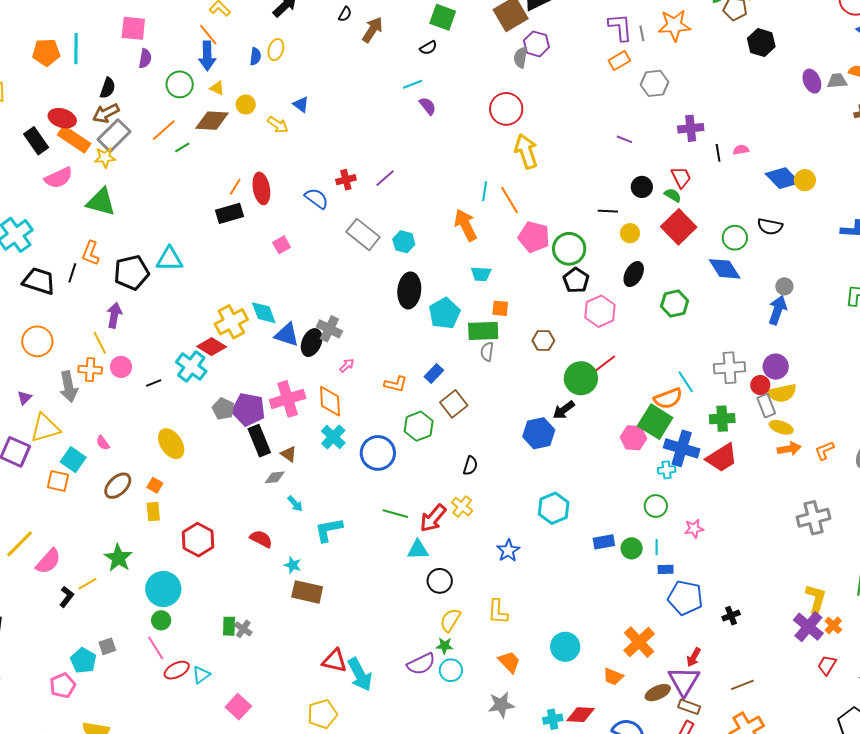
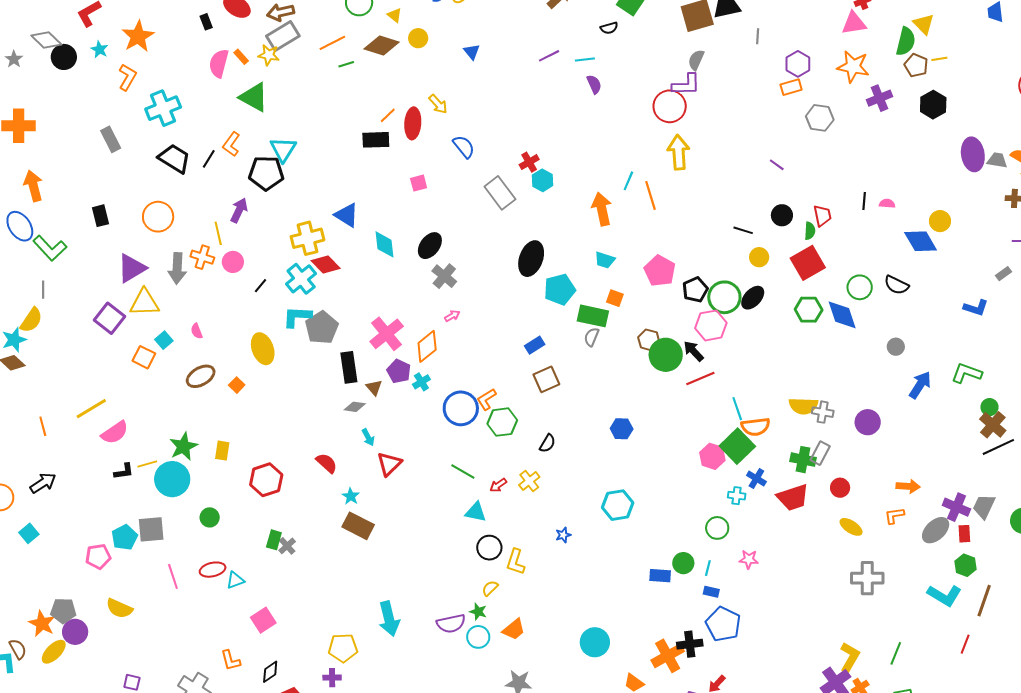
purple L-shape: (620, 27) -> (686, 85), moved, turned 80
gray line: (642, 33) -> (758, 36), moved
purple hexagon: (536, 44) -> (798, 64), moved
purple ellipse: (812, 81) -> (973, 154), size x1.4
yellow arrow: (278, 125) -> (438, 104), moved
purple cross: (691, 128) -> (879, 98), moved, turned -30
orange rectangle: (74, 139) -> (241, 57), moved, size x0.5
black rectangle: (36, 141) -> (206, 22), size x0.6
pink semicircle: (59, 178) -> (219, 63), turned 116
purple line: (385, 178) -> (549, 56), moved
red cross: (346, 180) -> (529, 162), moved, turned -30
yellow circle: (805, 180) -> (940, 221), moved
green semicircle: (673, 195) -> (810, 231), turned 48
pink pentagon: (534, 237) -> (660, 271), moved
cyan hexagon: (404, 242) -> (542, 180), moved
green circle: (569, 249) -> (724, 297), moved
cyan triangle: (169, 259) -> (283, 149), moved, turned 48
green hexagon: (675, 303) -> (809, 310), moved
blue arrow: (778, 310) -> (920, 385), moved
yellow cross: (231, 322) -> (308, 238), moved
blue triangle: (287, 335) -> (347, 215), moved
black ellipse: (312, 343) -> (430, 246), moved
gray cross: (730, 368) -> (823, 412), size x0.7
green circle: (581, 378) -> (666, 355), moved
cyan line: (686, 382) -> (737, 409), moved
black line: (154, 383) -> (261, 286), turned -42
orange L-shape: (396, 384) -> (487, 399), moved, turned 120
red circle: (760, 385) -> (840, 488), moved
yellow semicircle: (782, 393) -> (803, 406), moved
purple triangle: (24, 398) -> (132, 268), size x2.0
pink cross: (288, 399) -> (387, 334), turned -36
orange diamond: (330, 401) -> (427, 346), turned 40
gray rectangle: (766, 406) -> (820, 453), moved, turned 35
gray pentagon: (223, 409) -> (322, 328), size x1.5
purple pentagon: (248, 410) -> (399, 371), moved, size x0.7
black arrow: (564, 410) -> (694, 351), moved, turned 70
green hexagon: (419, 426) -> (502, 422), moved
yellow ellipse: (781, 427) -> (851, 527), moved
blue hexagon: (539, 433) -> (622, 429), size x0.7
cyan cross: (333, 437) -> (421, 382), size x0.7
blue cross: (682, 448) -> (756, 479), size x0.6
orange arrow: (789, 449) -> (908, 486), moved
cyan square: (73, 460) -> (164, 340), size x0.7
yellow rectangle: (153, 512) -> (222, 451), moved
red arrow: (433, 518) -> (498, 485), size x0.6
cyan L-shape: (329, 530) -> (297, 317), moved
red hexagon: (198, 540) -> (266, 480), moved
blue rectangle: (604, 542) -> (660, 576), moved
blue star: (508, 551) -> (563, 535), size x0.7
cyan circle: (163, 589) -> (172, 479), moved
black L-shape: (67, 597) -> (124, 471), turned 30
yellow L-shape: (498, 612) -> (515, 562), moved
black cross: (731, 616) -> (690, 644), moved, size x1.4
yellow semicircle: (450, 620) -> (490, 588), size x0.7
gray square: (107, 646) -> (151, 529), size x1.6
pink line: (156, 648) -> (173, 576), moved
red triangle: (335, 661) -> (389, 464), moved, turned 48
orange trapezoid: (509, 662) -> (514, 629), moved, turned 80

